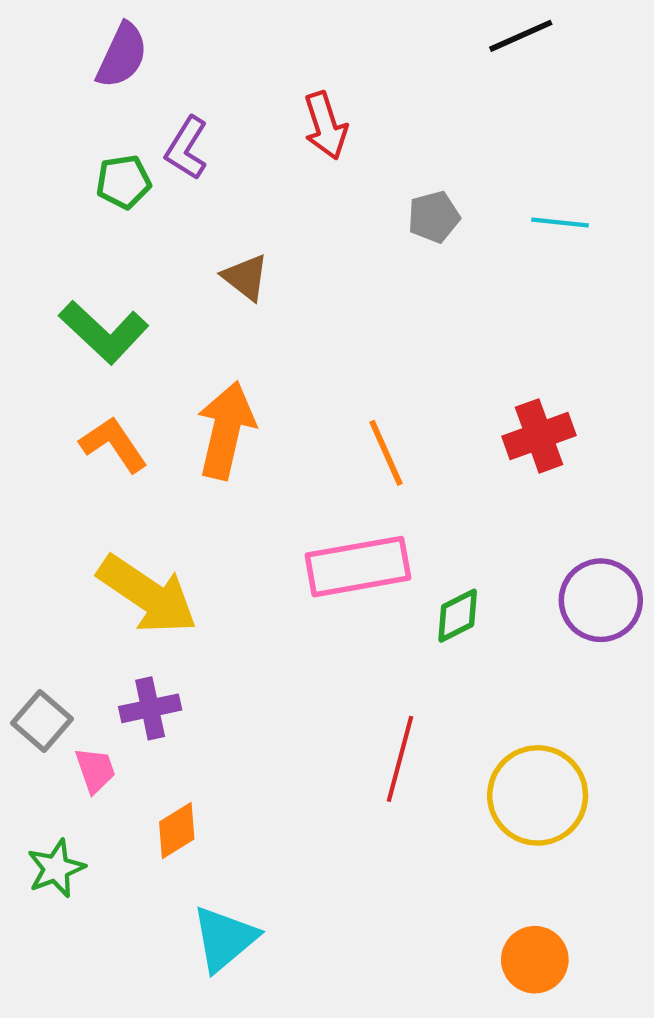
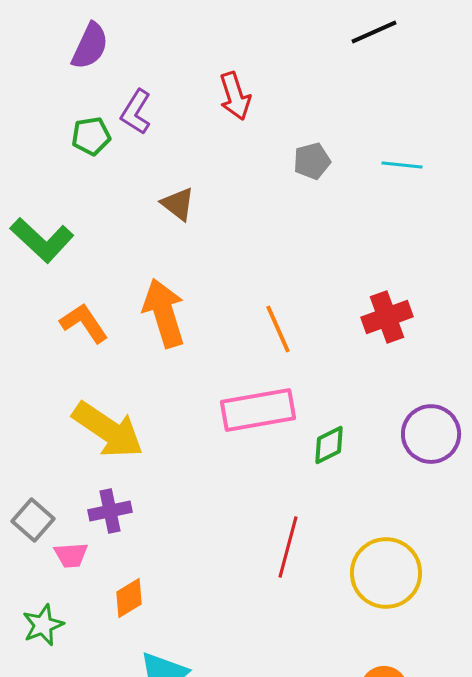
green L-shape: (104, 332) -> (42, 240), moved
orange arrow: (226, 430) -> (164, 313), turned -30
pink trapezoid: (95, 770) -> (71, 555), turned 105

